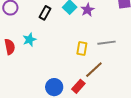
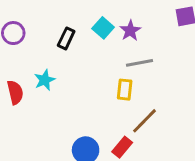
gray line: (107, 43) -> (139, 63), moved

